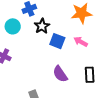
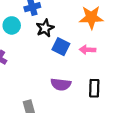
pink arrow: (81, 42) -> (87, 50), turned -32
purple semicircle: (60, 74) -> (61, 84), turned -54

